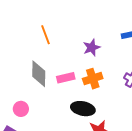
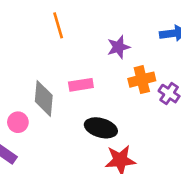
gray diamond: (39, 74) -> (44, 98), moved
orange cross: (93, 79) -> (142, 80), moved

